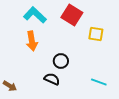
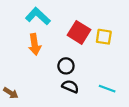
red square: (72, 15) -> (79, 32), moved
black semicircle: (52, 79) -> (70, 86), moved

